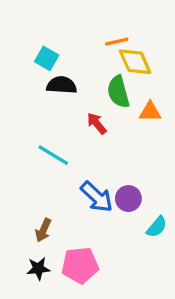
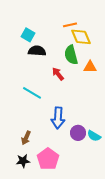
blue arrow: (97, 197) -> (58, 118), turned 50
purple circle: (128, 199) -> (78, 133), moved
cyan semicircle: (157, 227) -> (94, 136), turned 80
pink pentagon: (80, 265) -> (48, 159), turned -30

